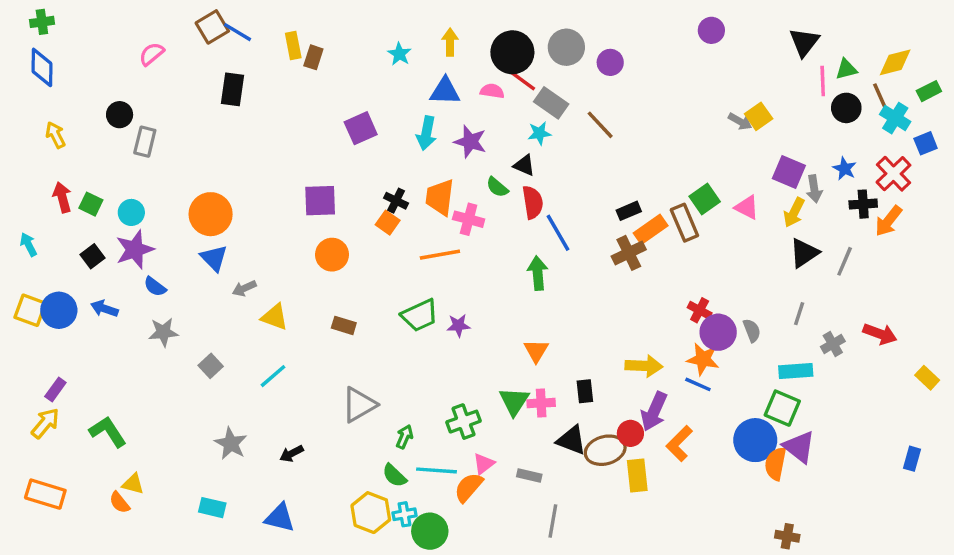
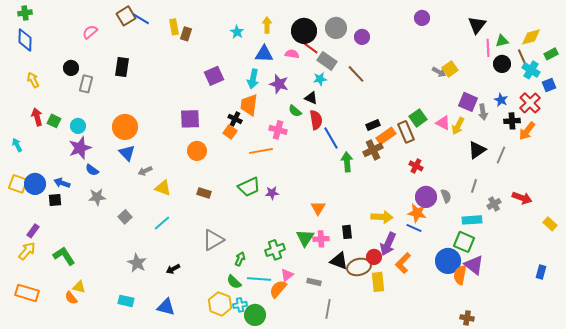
black rectangle: (233, 89) -> (122, 67), moved
orange trapezoid: (440, 197) -> (249, 105), moved
yellow arrow: (794, 212) -> (458, 126), moved
black square: (93, 256) -> (55, 200), moved, turned 32
green arrow: (538, 273) -> (347, 162), moved
red cross: (700, 310) -> (416, 166), moved

